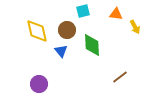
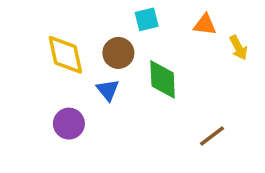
purple circle: (39, 84) -> (69, 124), moved

